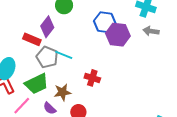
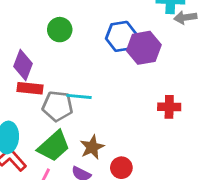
purple diamond: (47, 27) -> (23, 65), moved
gray arrow: (151, 31) -> (185, 17), moved
red cross: (92, 78) -> (169, 107), moved

